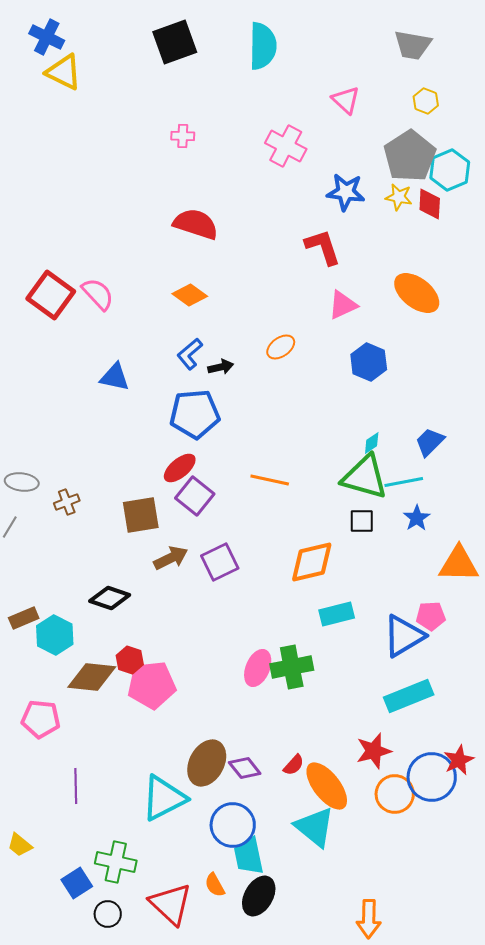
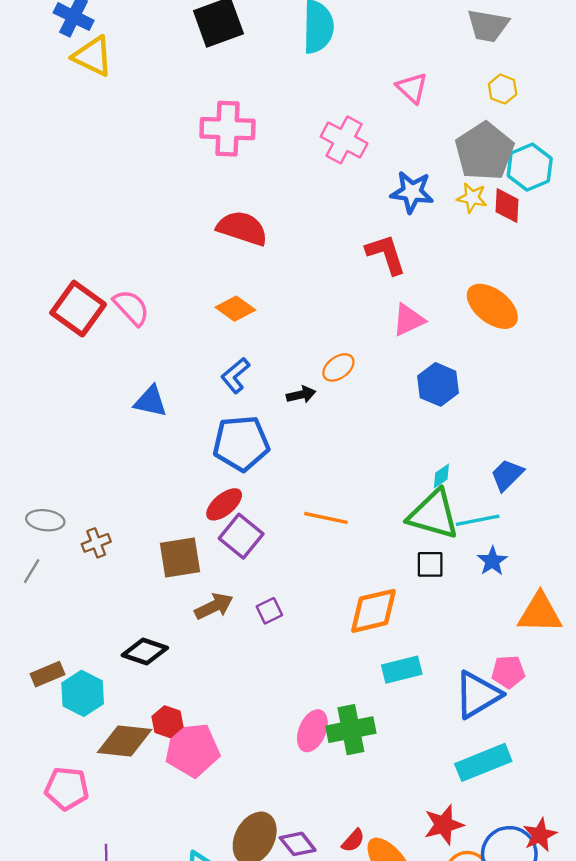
pink cross: (183, 136) -> (227, 129), size x2.0
black arrow: (221, 367) -> (301, 395), moved
purple square: (220, 562) -> (269, 611), size x0.6

